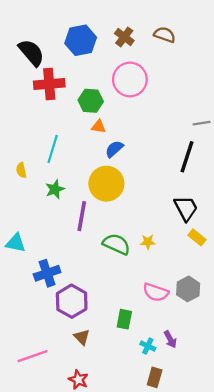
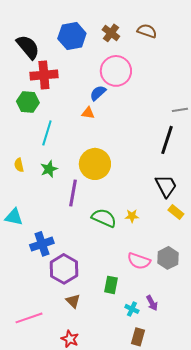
green hexagon: (91, 101) -> (28, 102), moved
blue semicircle: (114, 149) -> (98, 93), moved
yellow semicircle: (21, 170) -> (19, 165), moved

